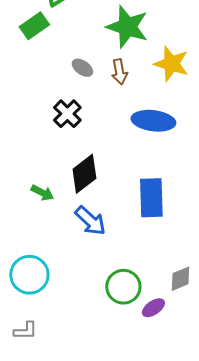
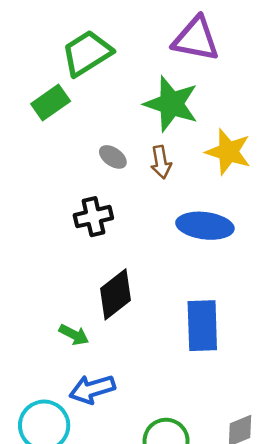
black cross: (67, 114) -> (93, 217), turned 32
green arrow: (42, 193) -> (74, 335), moved
blue arrow: (90, 221) -> (92, 389), moved, turned 120

